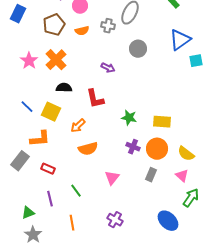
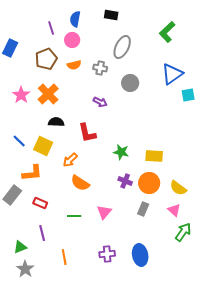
gray cross: (108, 26) -> (100, 68), moved
orange semicircle: (88, 149) -> (80, 183), turned 48
green line: (76, 191) -> (74, 216), moved, turned -56
purple cross: (115, 220) -> (107, 254), turned -35
blue ellipse: (168, 221) -> (140, 255), moved, turned 35

